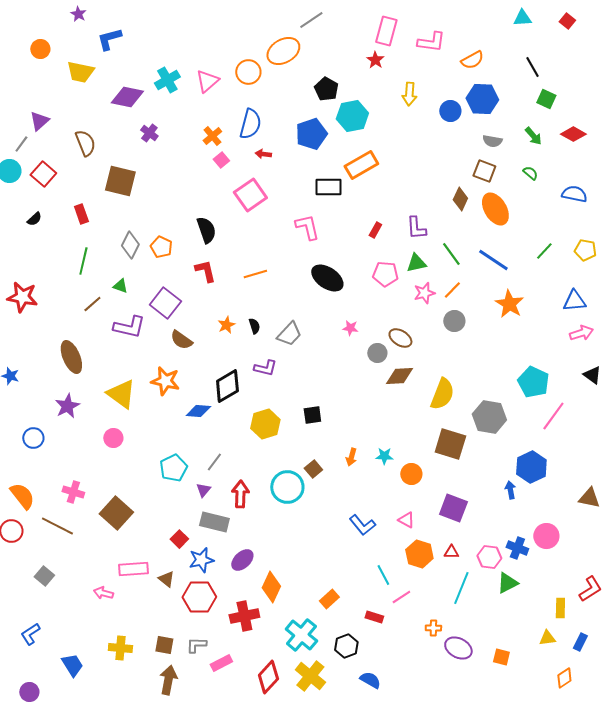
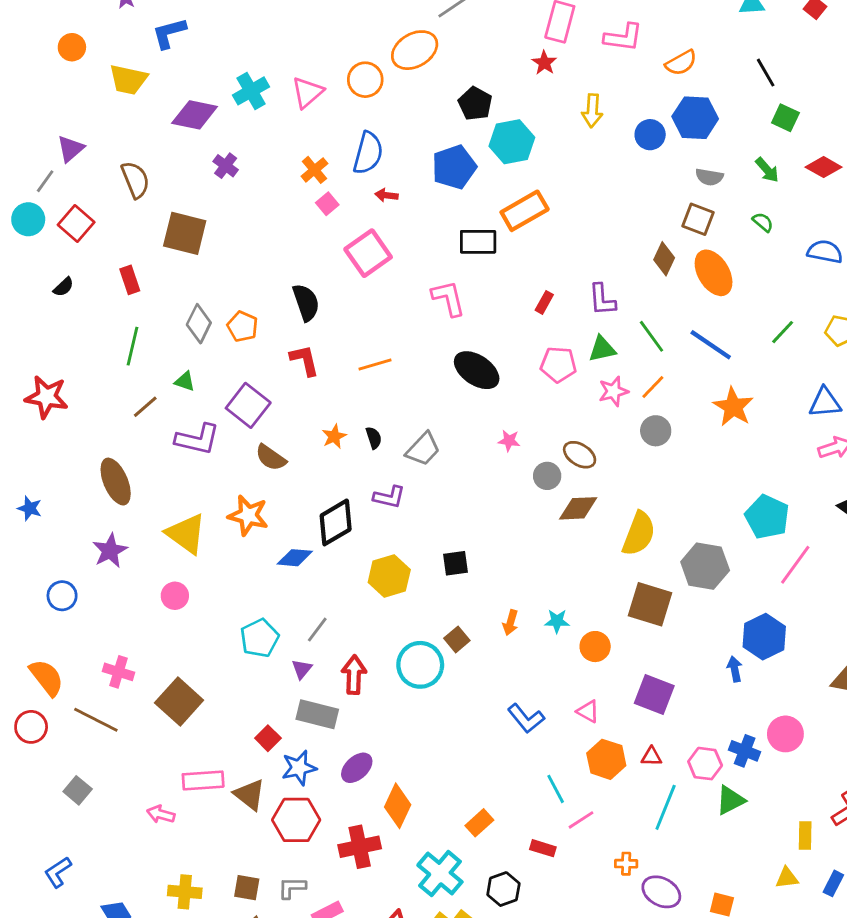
brown triangle: (166, 579) -> (250, 795), size x1.4

